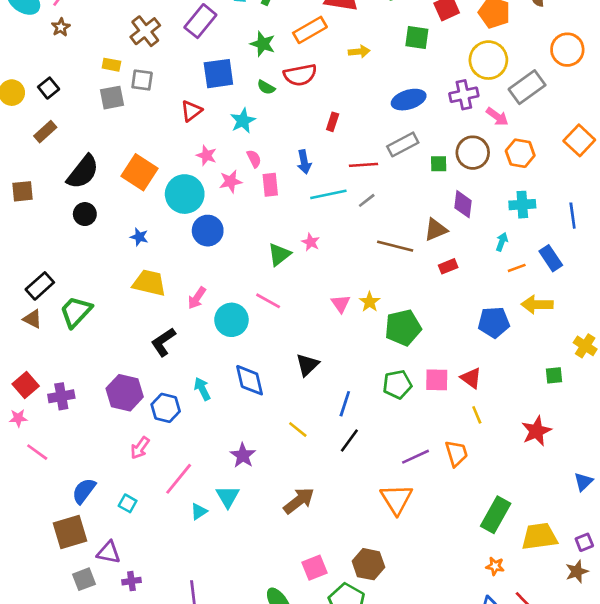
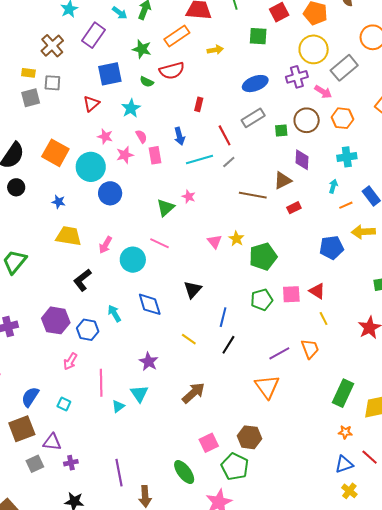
red line: (364, 165) -> (225, 135), turned 70
pink line: (179, 479) -> (101, 383), turned -36

